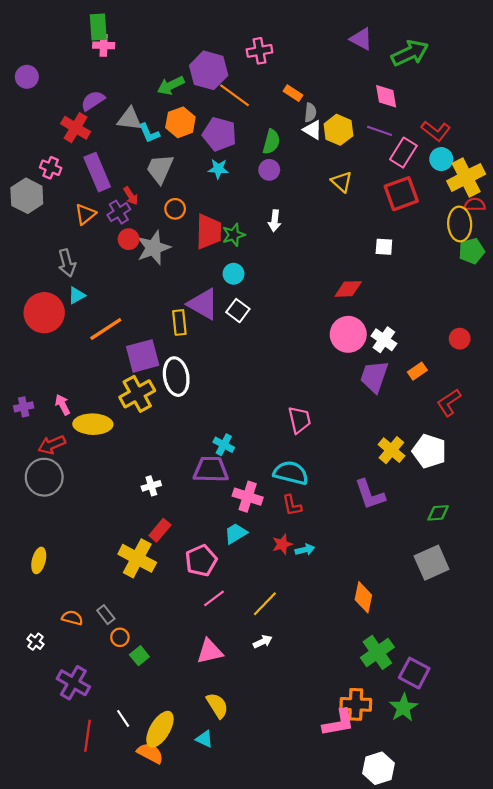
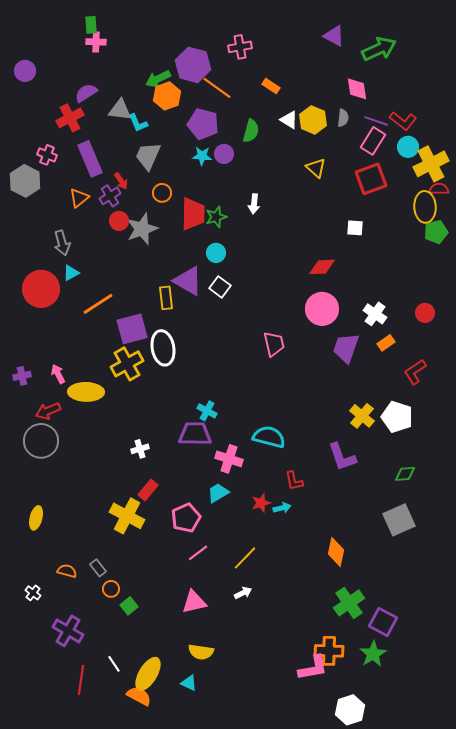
green rectangle: (98, 27) -> (91, 25), size x0.7
gray semicircle: (310, 113) -> (343, 118), moved
orange hexagon: (180, 122) -> (167, 96), moved
red cross: (76, 128) -> (70, 118), turned 32
purple line: (380, 131) -> (376, 121), moved
purple circle: (269, 170) -> (224, 154), moved
white cross: (384, 340) -> (375, 314), moved
pink trapezoid: (300, 420) -> (274, 344), moved
red L-shape: (292, 505) -> (294, 481), moved
yellow semicircle: (217, 705) -> (201, 652), turned 130

